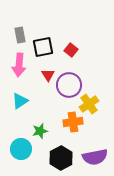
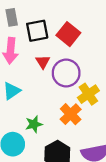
red square: (71, 50) -> (68, 34), size x1.5
orange cross: (73, 122) -> (71, 114), turned -36

